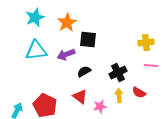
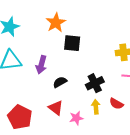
orange star: (67, 22) -> (56, 23), moved
black square: (88, 39) -> (72, 43), moved
purple arrow: (66, 54) -> (41, 65), turned -54

